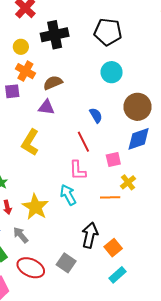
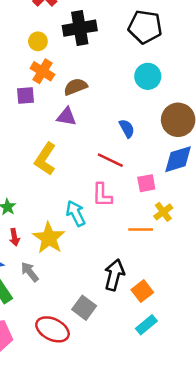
red line: (83, 142) -> (110, 160), turned -40
cyan arrow: (68, 195) -> (76, 213), moved
red ellipse: (31, 268) -> (53, 329), moved

